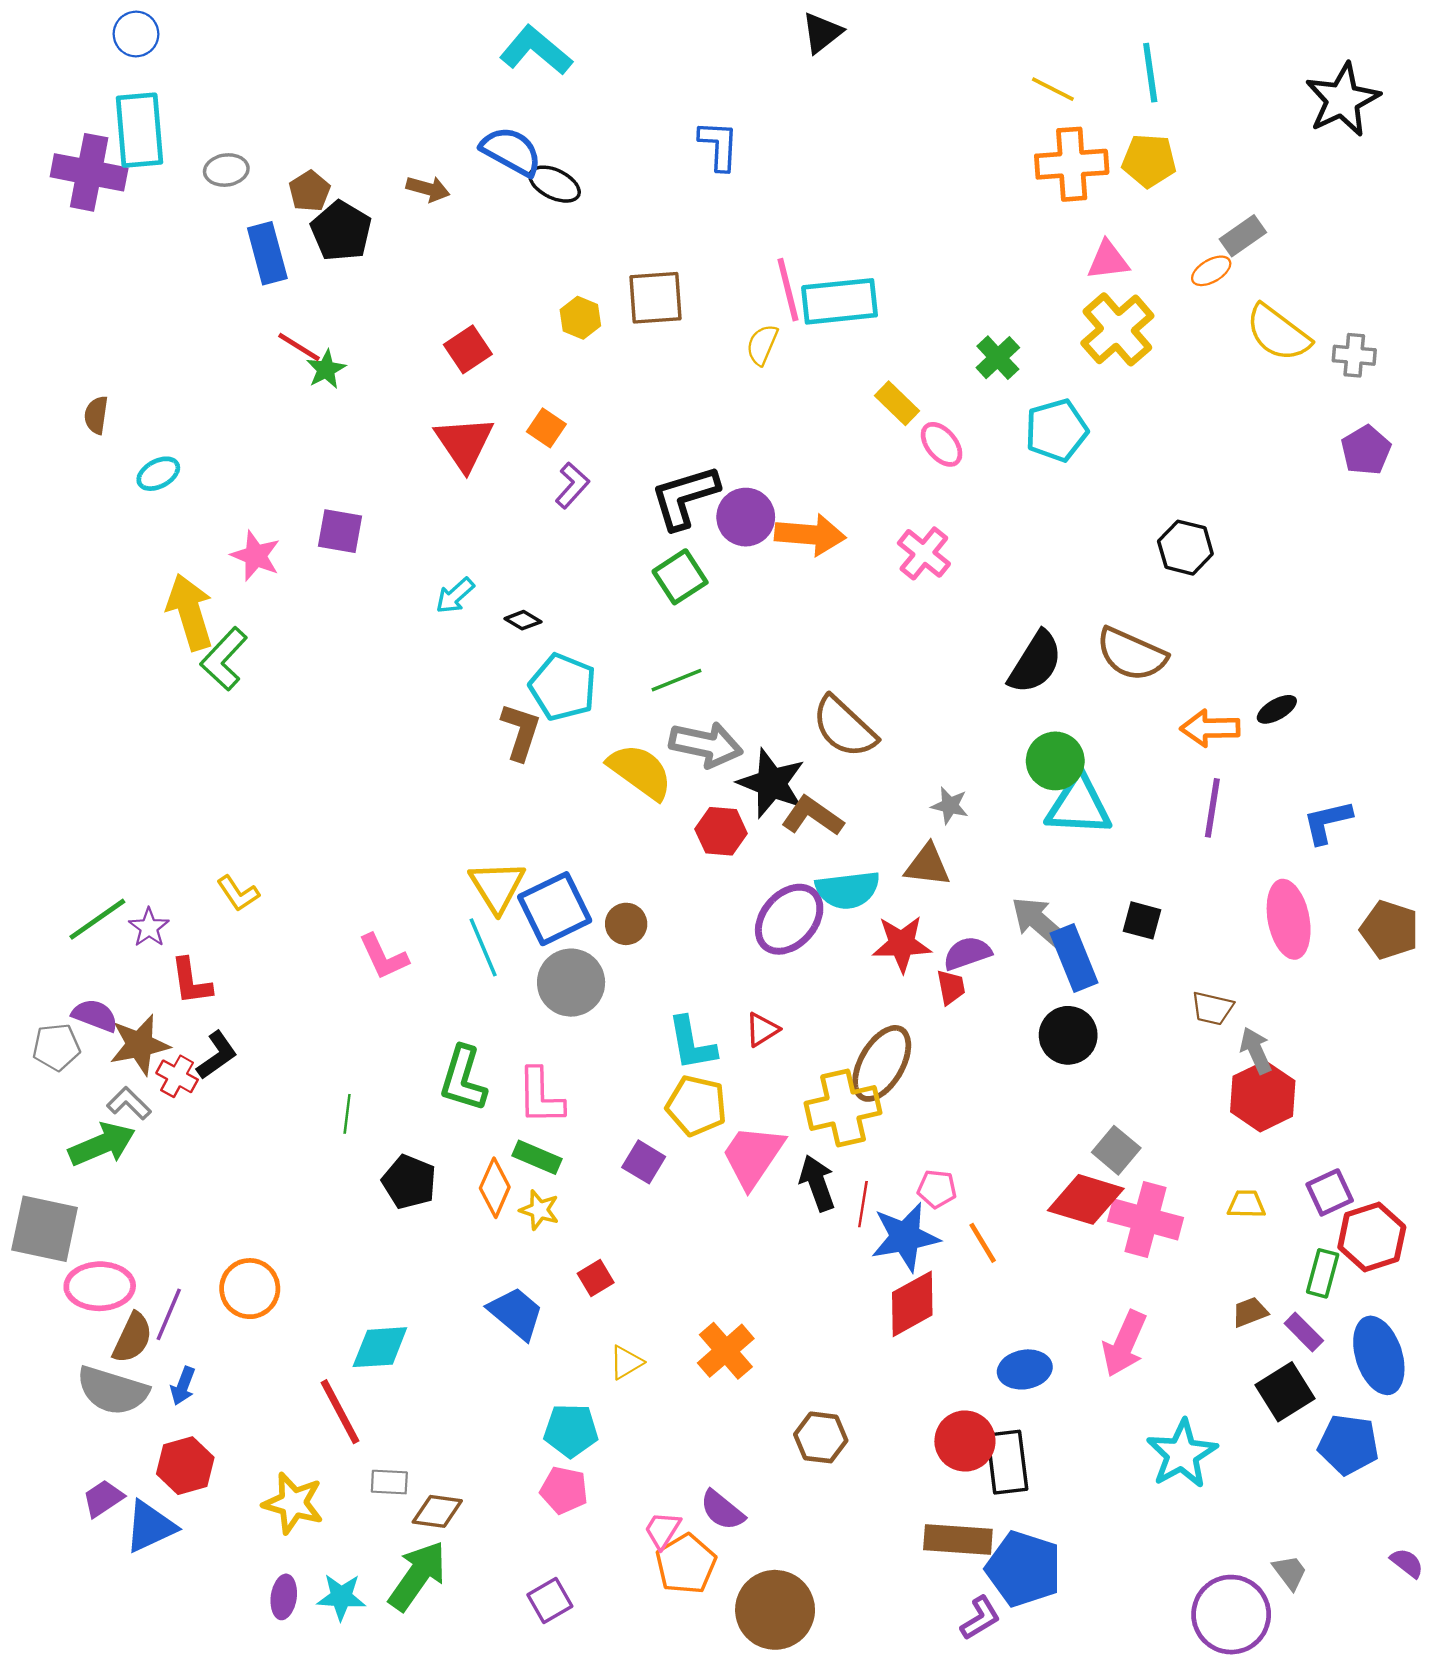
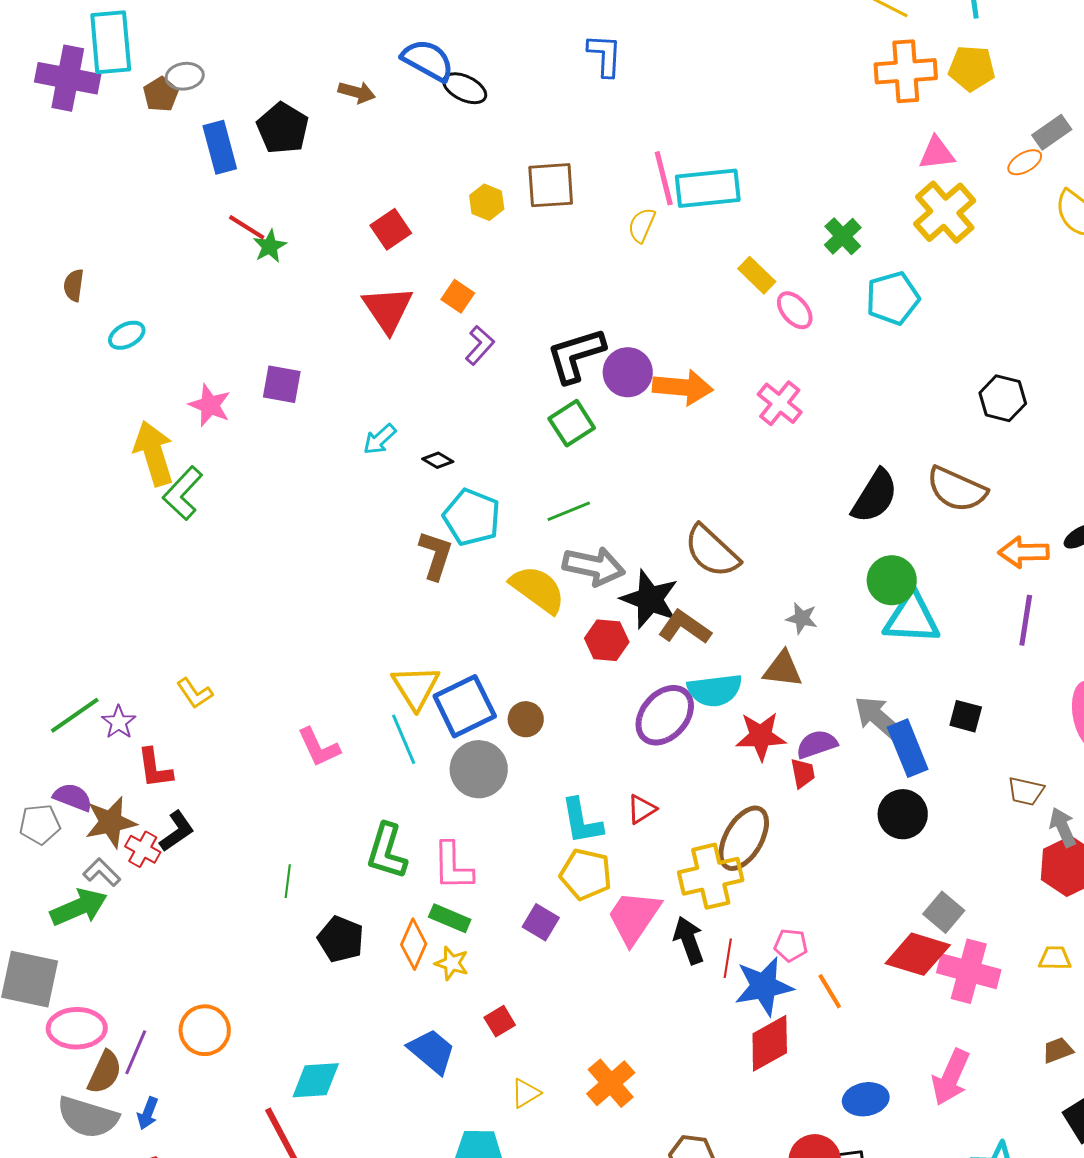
brown pentagon: (310, 191) -> (161, 94), moved

